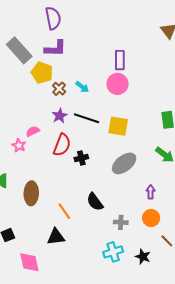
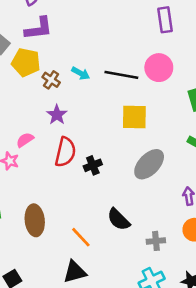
purple rectangle: (120, 60) -> (165, 20), moved
pink circle: (117, 84) -> (159, 68), moved
black line: (87, 118) -> (121, 75), moved

